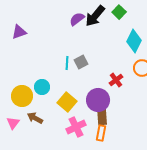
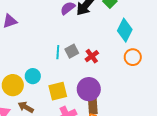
red cross: (116, 80) -> (92, 56), moved
yellow square: (67, 102) -> (58, 91), turned 36

